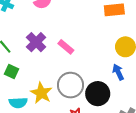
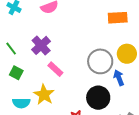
pink rectangle: (66, 47) -> (55, 69), moved
gray circle: (71, 85) -> (100, 61), moved

